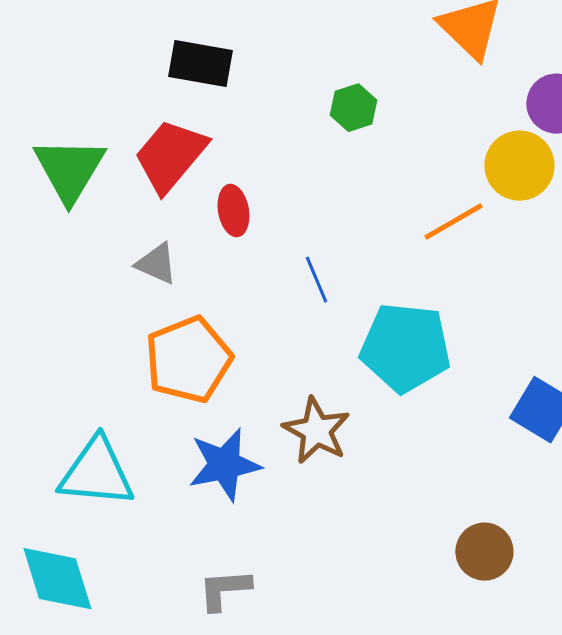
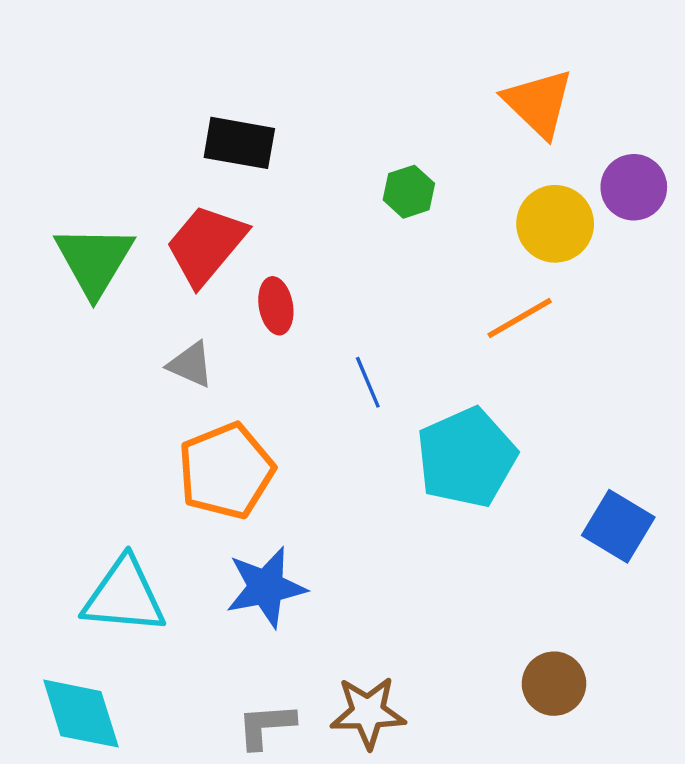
yellow circle: (519, 166) -> (555, 224), moved
cyan pentagon: (405, 348) -> (466, 458), turned -30
brown star: (316, 431) -> (368, 712), moved, turned -30

